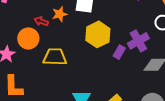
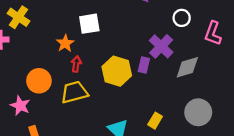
red arrow: (41, 21) -> (76, 64), moved, turned 96
yellow hexagon: (98, 34) -> (117, 71), moved

